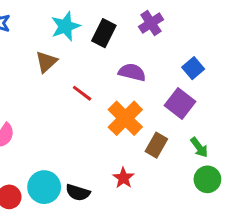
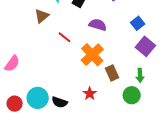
purple square: (180, 103) -> (145, 46), moved
brown rectangle: (156, 145) -> (112, 73), turned -56
green arrow: (199, 147) -> (140, 75), turned 32
green circle: (207, 179) -> (132, 95), moved

